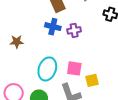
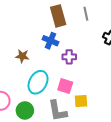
purple cross: (74, 30) -> (69, 57), moved
brown star: (17, 42) -> (22, 56), moved

